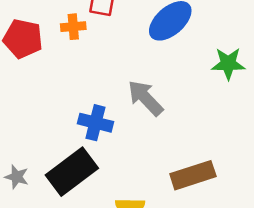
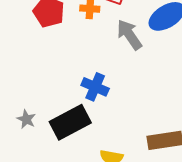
gray arrow: (145, 98) -> (129, 35), moved

